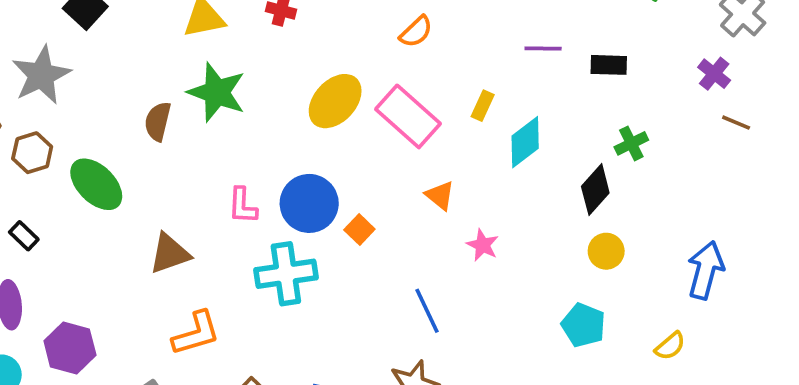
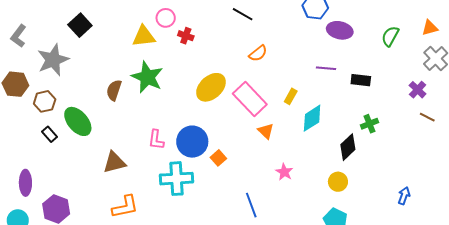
orange triangle: (440, 195) -> (266, 131), moved
black rectangle: (24, 236) -> (50, 134), moved
yellow circle: (606, 251) -> (338, 182), moved
blue arrow: (706, 270) -> (404, 196), size x0.6

